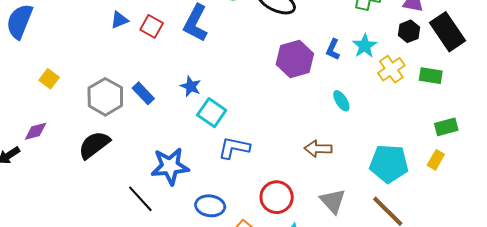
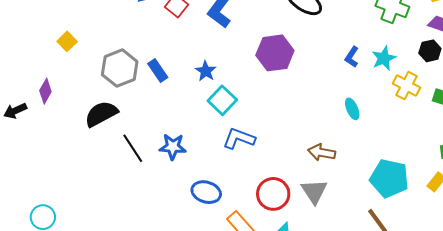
purple hexagon: (295, 59) -> (275, 53), moved
yellow cross: (391, 69) -> (406, 86), turned -36
purple diamond: (36, 131) -> (45, 91), turned -55
blue star: (170, 166) -> (173, 147), size x0.7
black line: (140, 199) -> (133, 148), moved
gray triangle: (333, 201) -> (314, 191), moved

